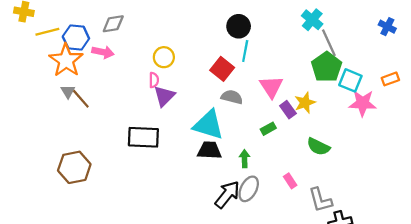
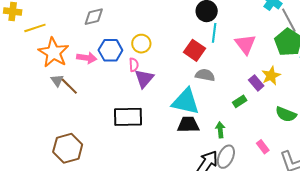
blue hexagon: (76, 37) -> (110, 50), moved
pink arrow: (103, 52) -> (87, 58), moved
pink triangle: (271, 87) -> (245, 44), moved

